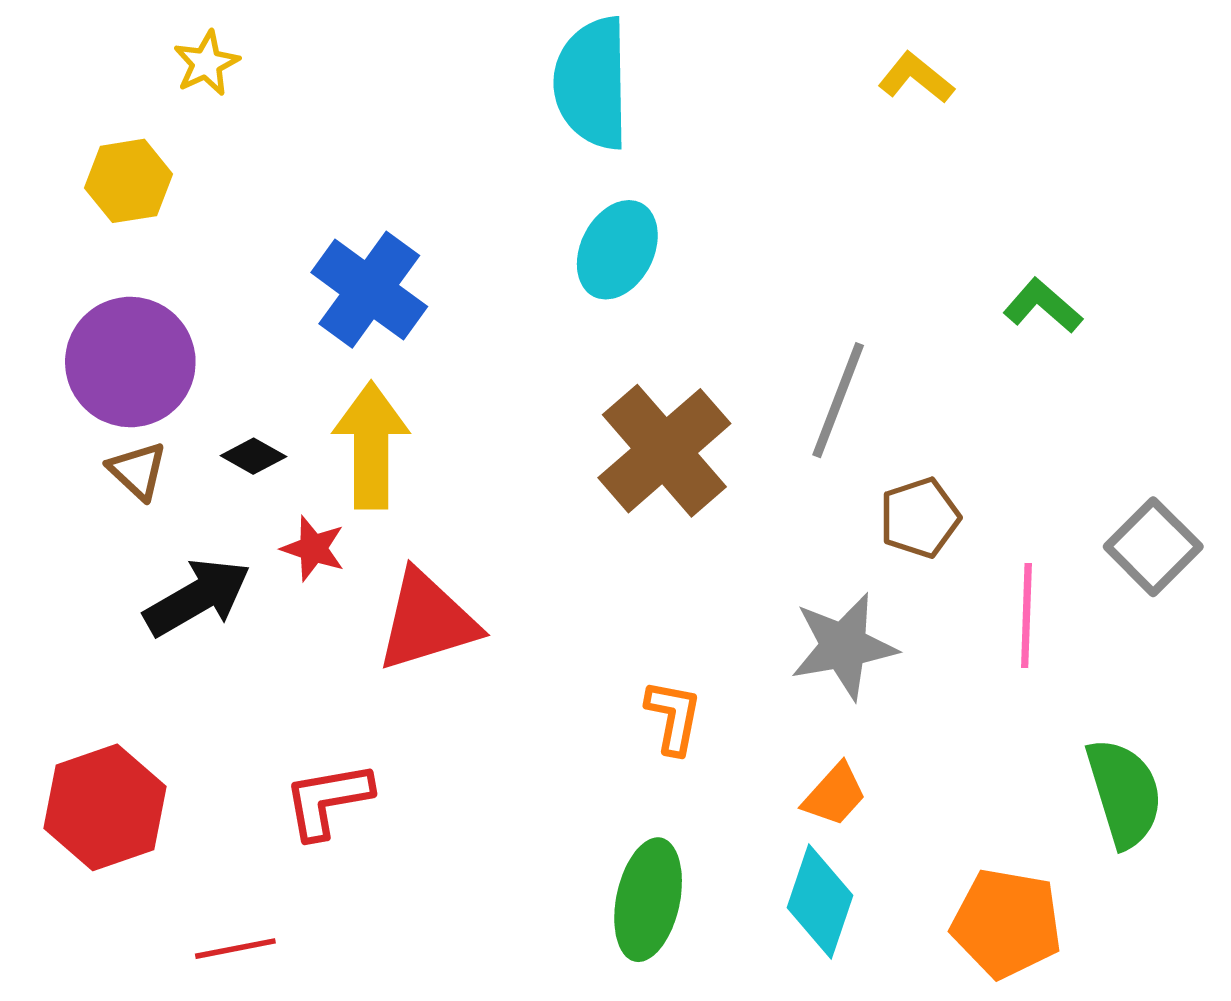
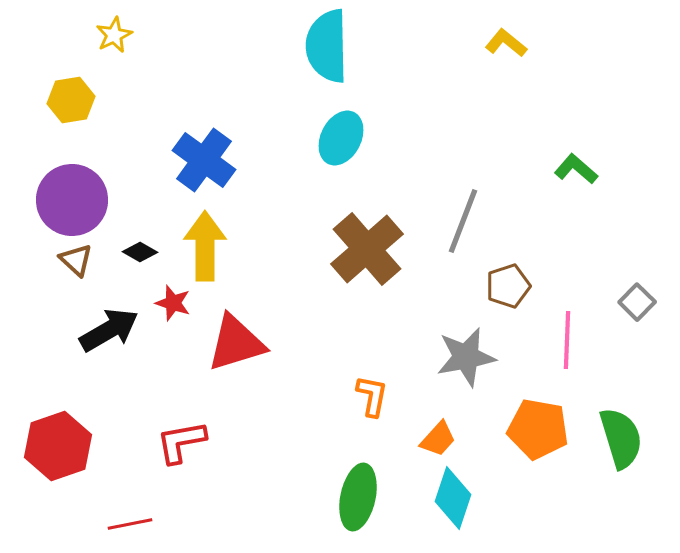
gray square: (1153, 547) -> (637, 302), size x0.7
orange trapezoid: (835, 795) -> (438, 439), moved
orange pentagon: (1007, 923) -> (538, 429), moved

